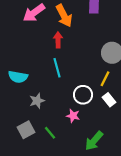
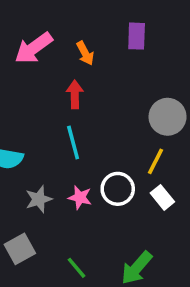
orange arrow: (64, 16) -> (85, 53), size x0.6
pink star: (73, 116) -> (80, 197), moved
green line: (50, 133) -> (77, 268), moved

